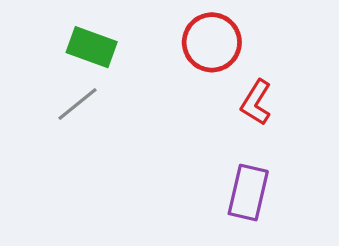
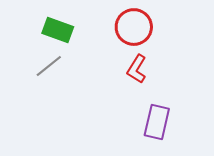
red L-shape: (256, 102) -> (137, 69), moved

